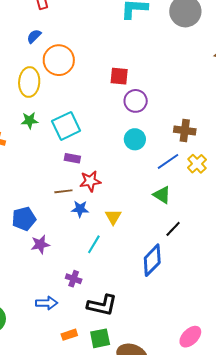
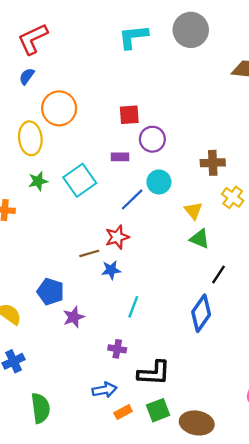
blue semicircle: (34, 36) -> (27, 76), moved
purple rectangle: (72, 158) -> (120, 157), moved
blue line: (168, 161) -> (132, 199), moved
yellow triangle: (113, 217) -> (193, 211), moved
blue pentagon: (24, 219) -> (50, 292), turned -30
blue arrow: (47, 303) -> (105, 390), moved

